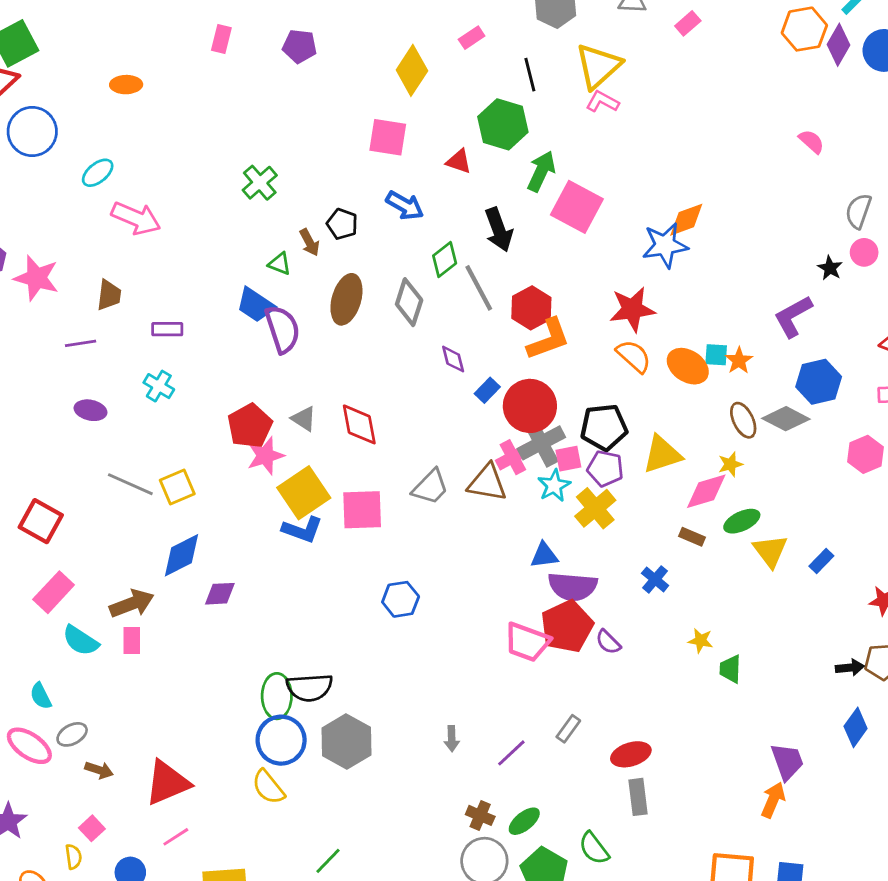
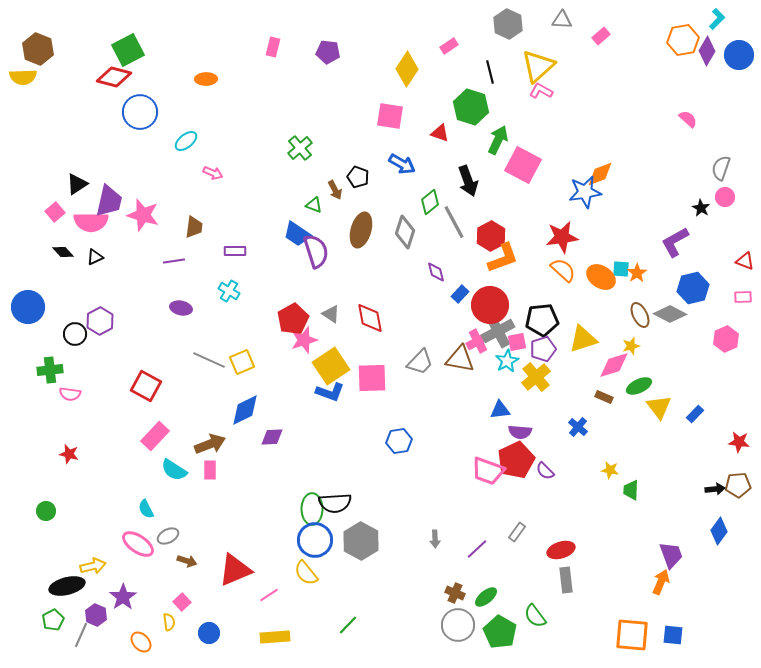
pink arrow: (136, 218) -> (213, 173), size x0.6
purple pentagon: (605, 469) -> (543, 349), turned -30
purple semicircle: (573, 587) -> (520, 432), size x0.7
pink line: (176, 837) -> (269, 595), moved

